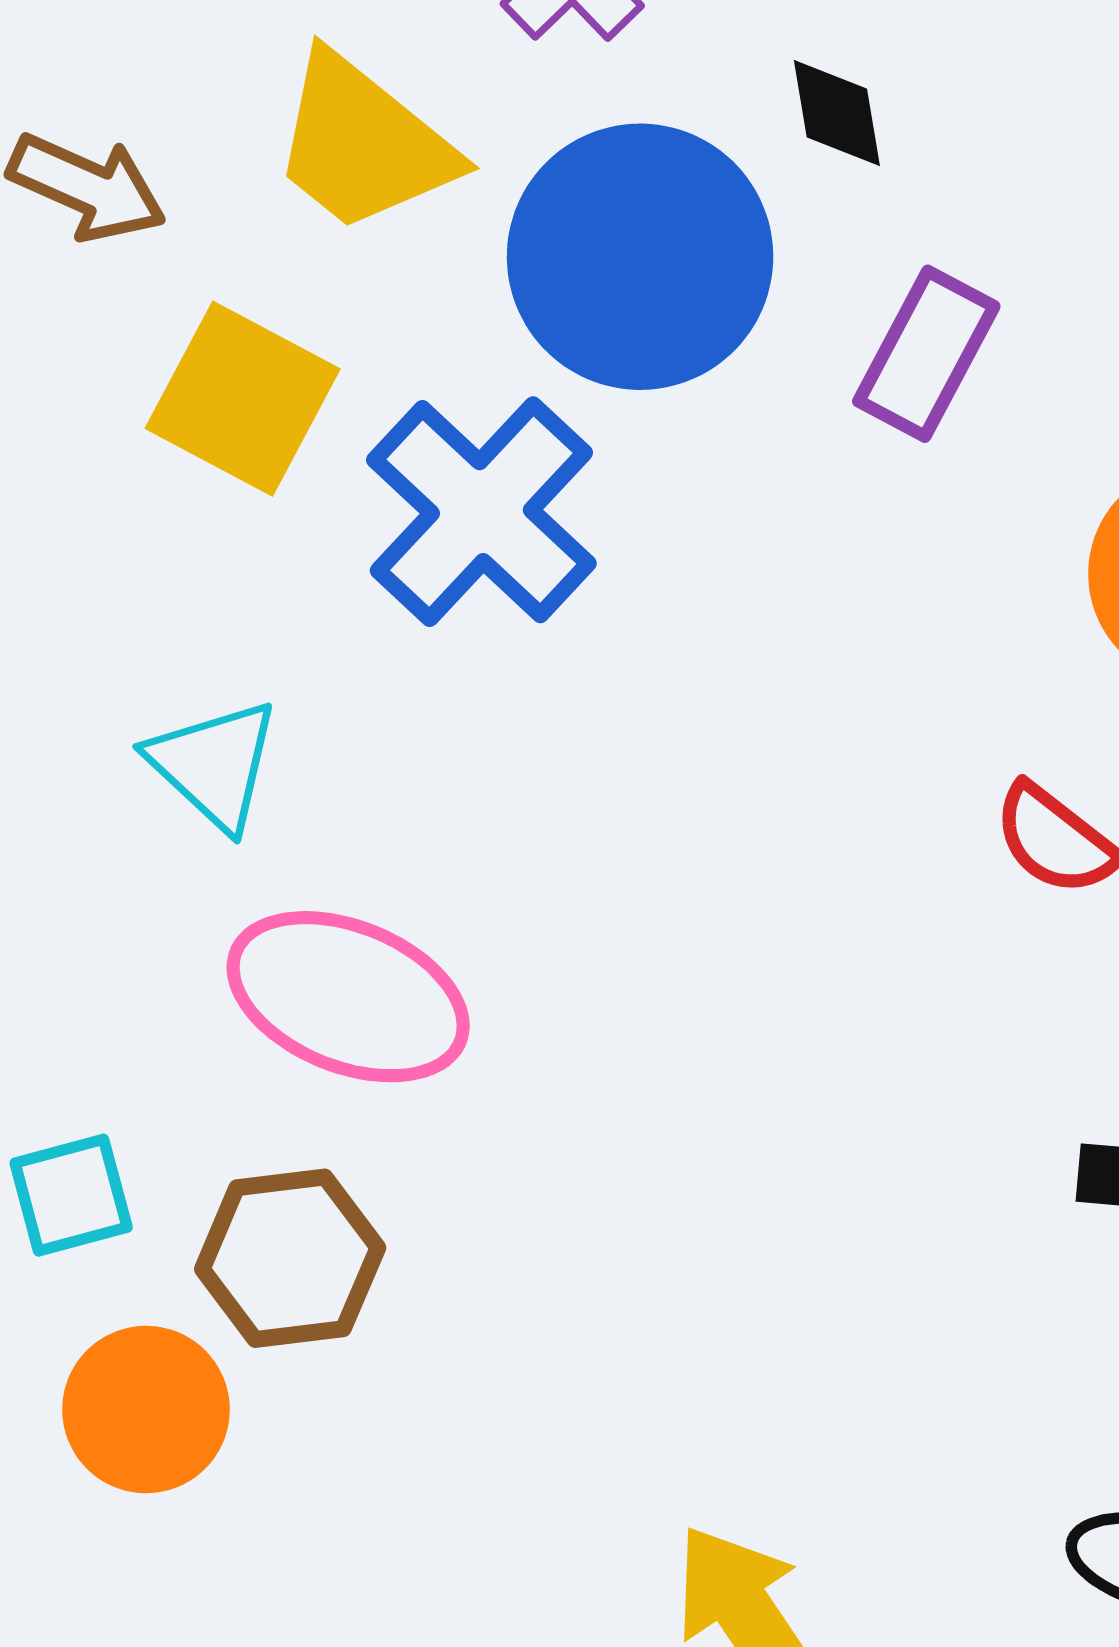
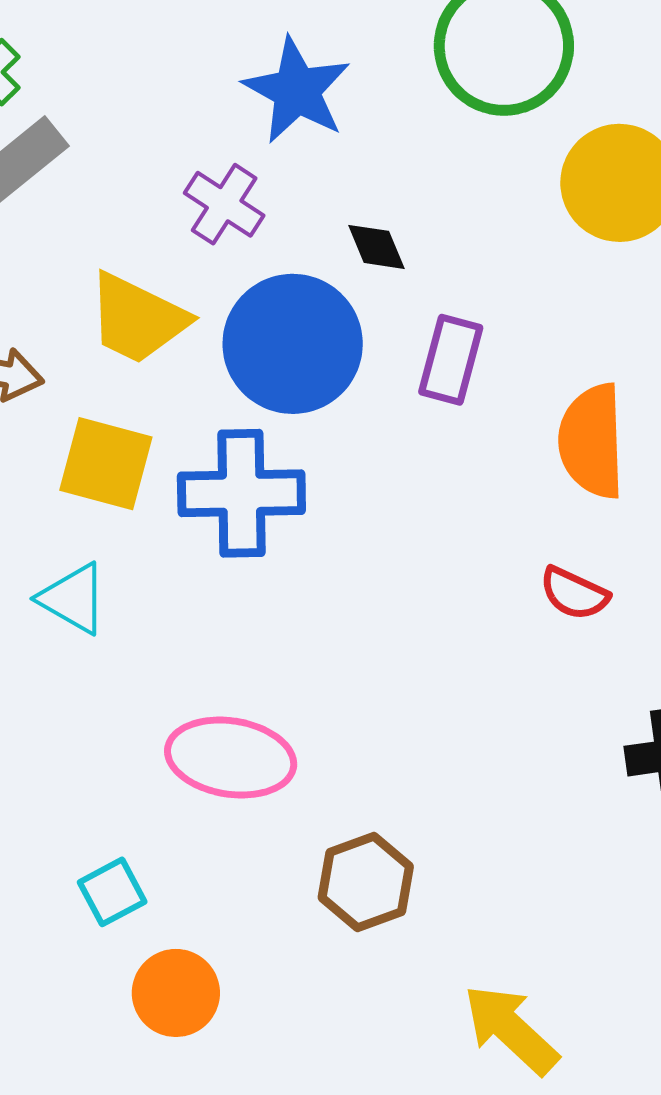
blue cross: (481, 512) -> (241, 493), turned -31
cyan triangle: (214, 765) -> (73, 599), moved
brown hexagon: (290, 1258) -> (366, 882), moved

